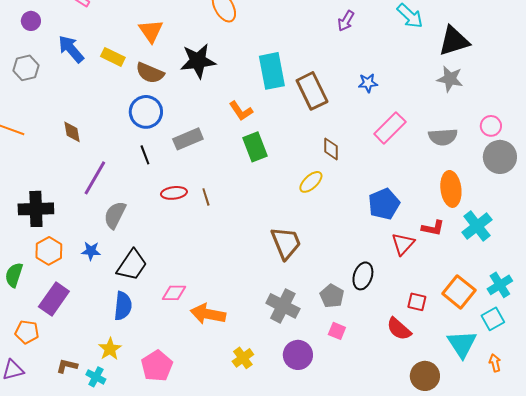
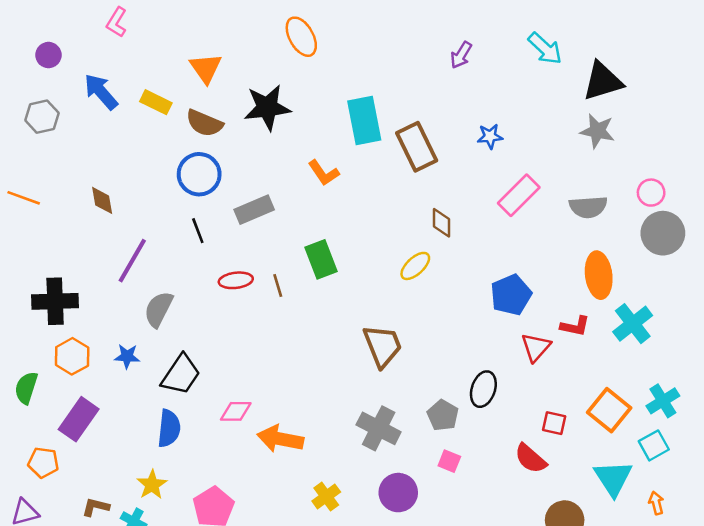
green rectangle: (255, 147) -> (321, 259), moved

